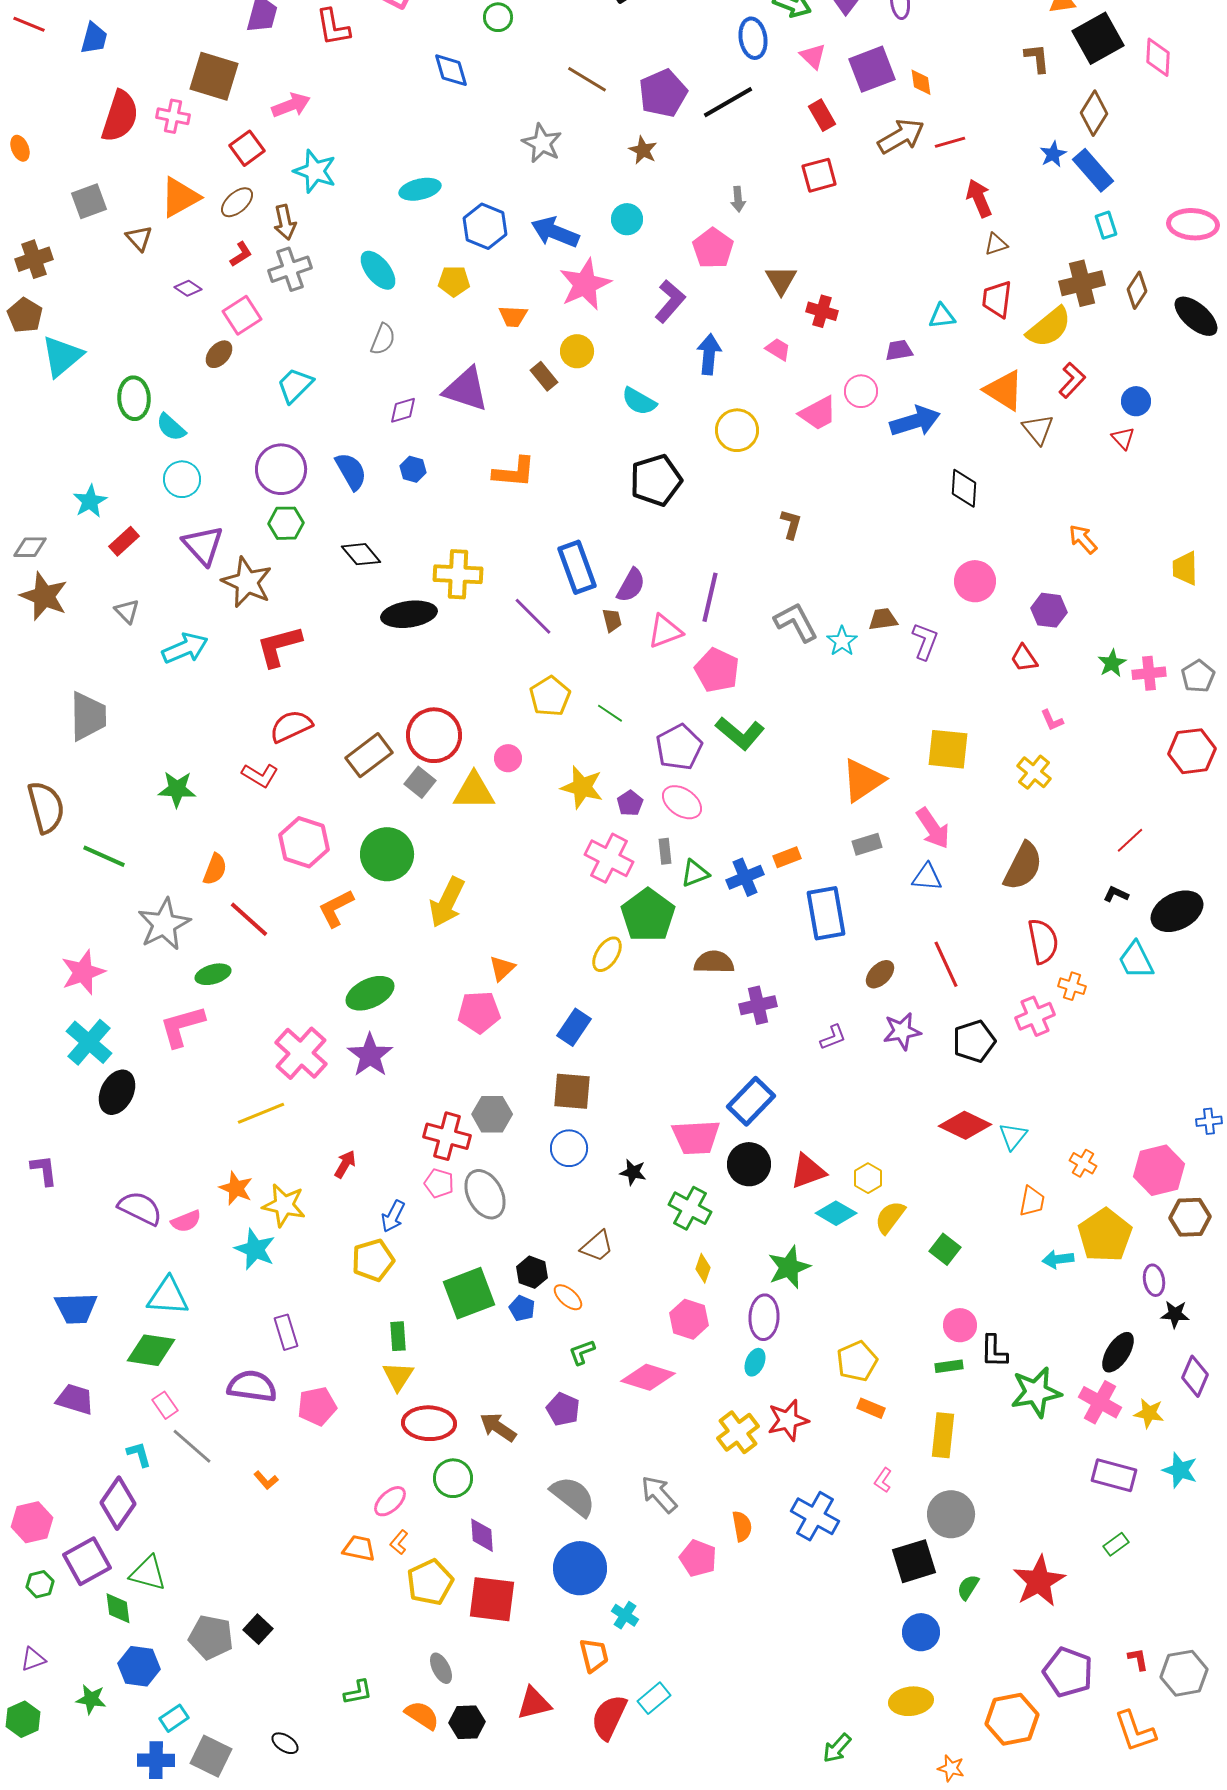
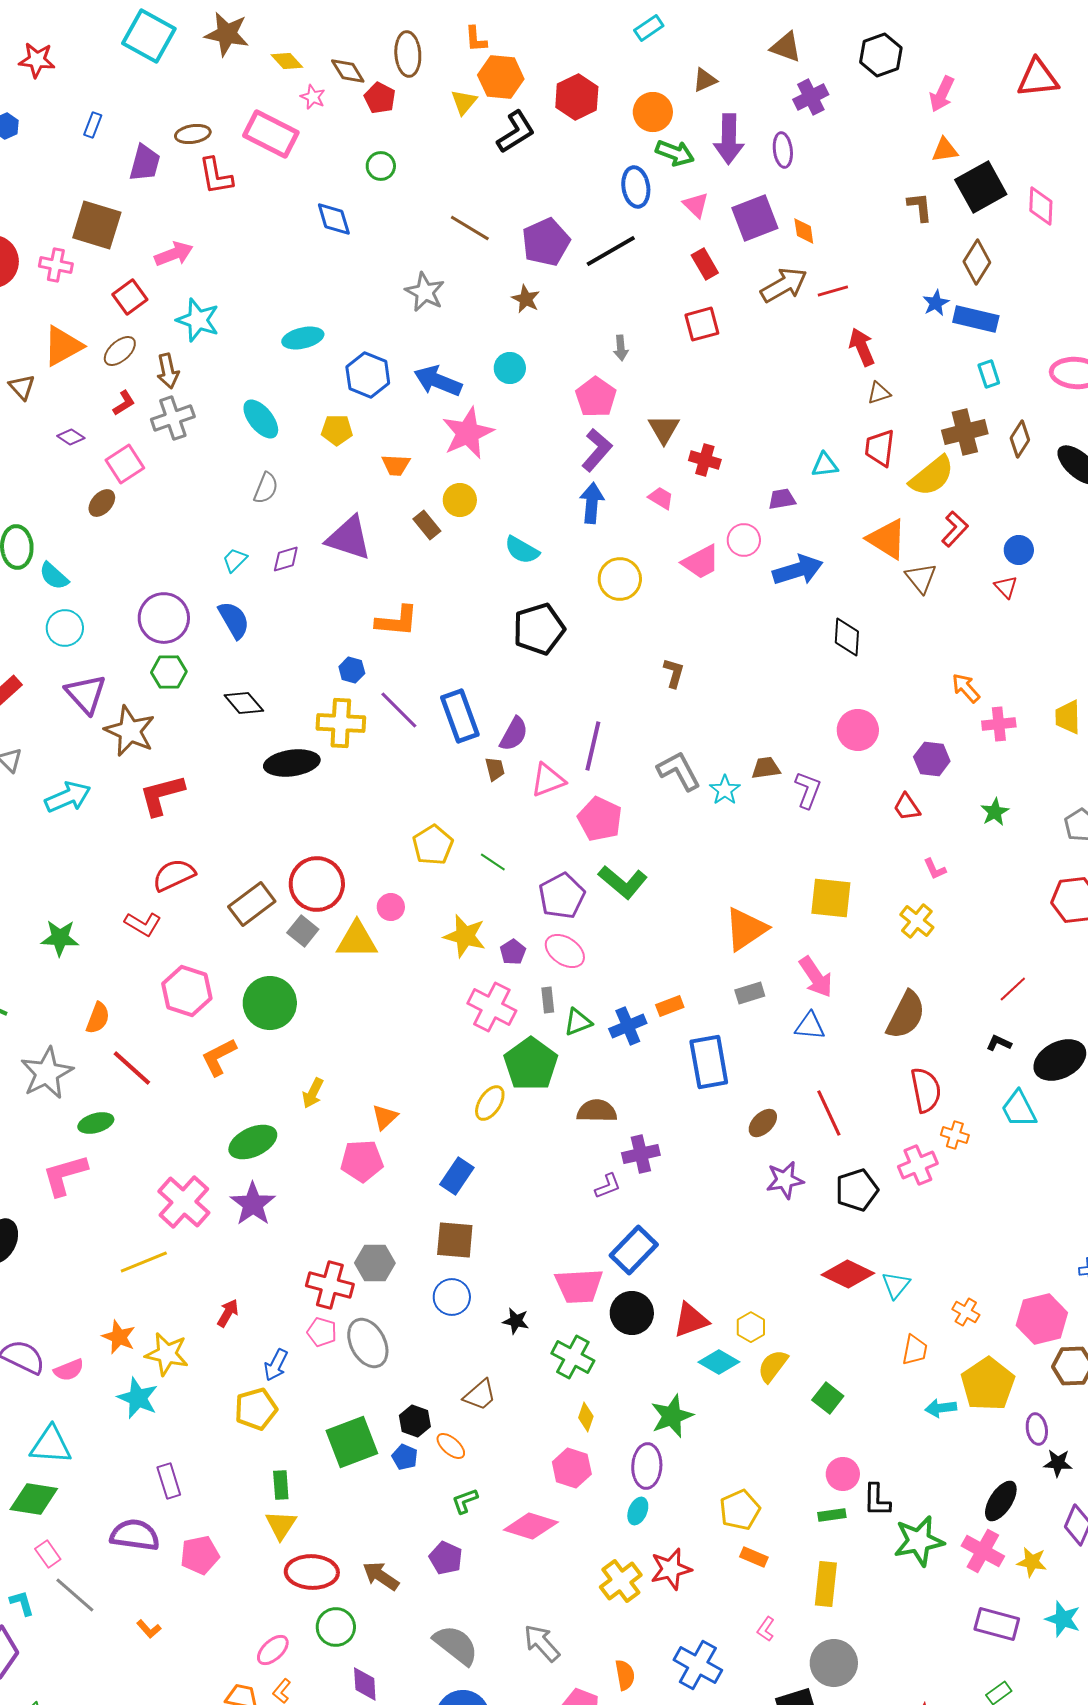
blue rectangle: (1093, 170) -> (976, 319), turned -36
purple L-shape: (670, 301) -> (597, 450), moved
cyan trapezoid: (295, 385) -> (235, 560), moved, size x0.7
blue hexagon: (413, 469) -> (352, 670), moved
purple line: (533, 616) -> (399, 710), moved
pink cross: (1149, 673) -> (999, 724), moved
yellow arrow: (447, 902) -> (313, 1093), moved, size x0.6
purple L-shape: (833, 1037) -> (608, 1186), moved

